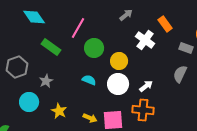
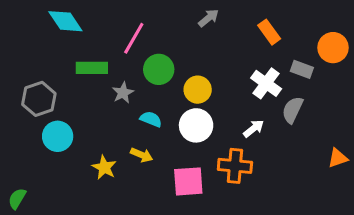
white cross: (145, 40) -> (266, 83), moved
green rectangle: (51, 47) -> (92, 68), turned -36
gray star: (46, 81) -> (123, 93), moved
white arrow: (146, 86) -> (254, 129), moved
cyan circle: (29, 102) -> (58, 136), moved
yellow arrow: (90, 118) -> (142, 155), moved

